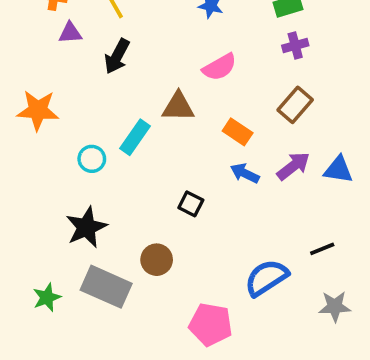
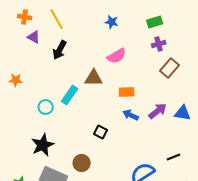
purple triangle: (70, 33) -> (34, 37), turned 32
brown rectangle: (295, 105) -> (170, 68), moved
orange star: (38, 110) -> (16, 80), size x0.6
orange rectangle: (238, 132) -> (127, 92), turned -35

